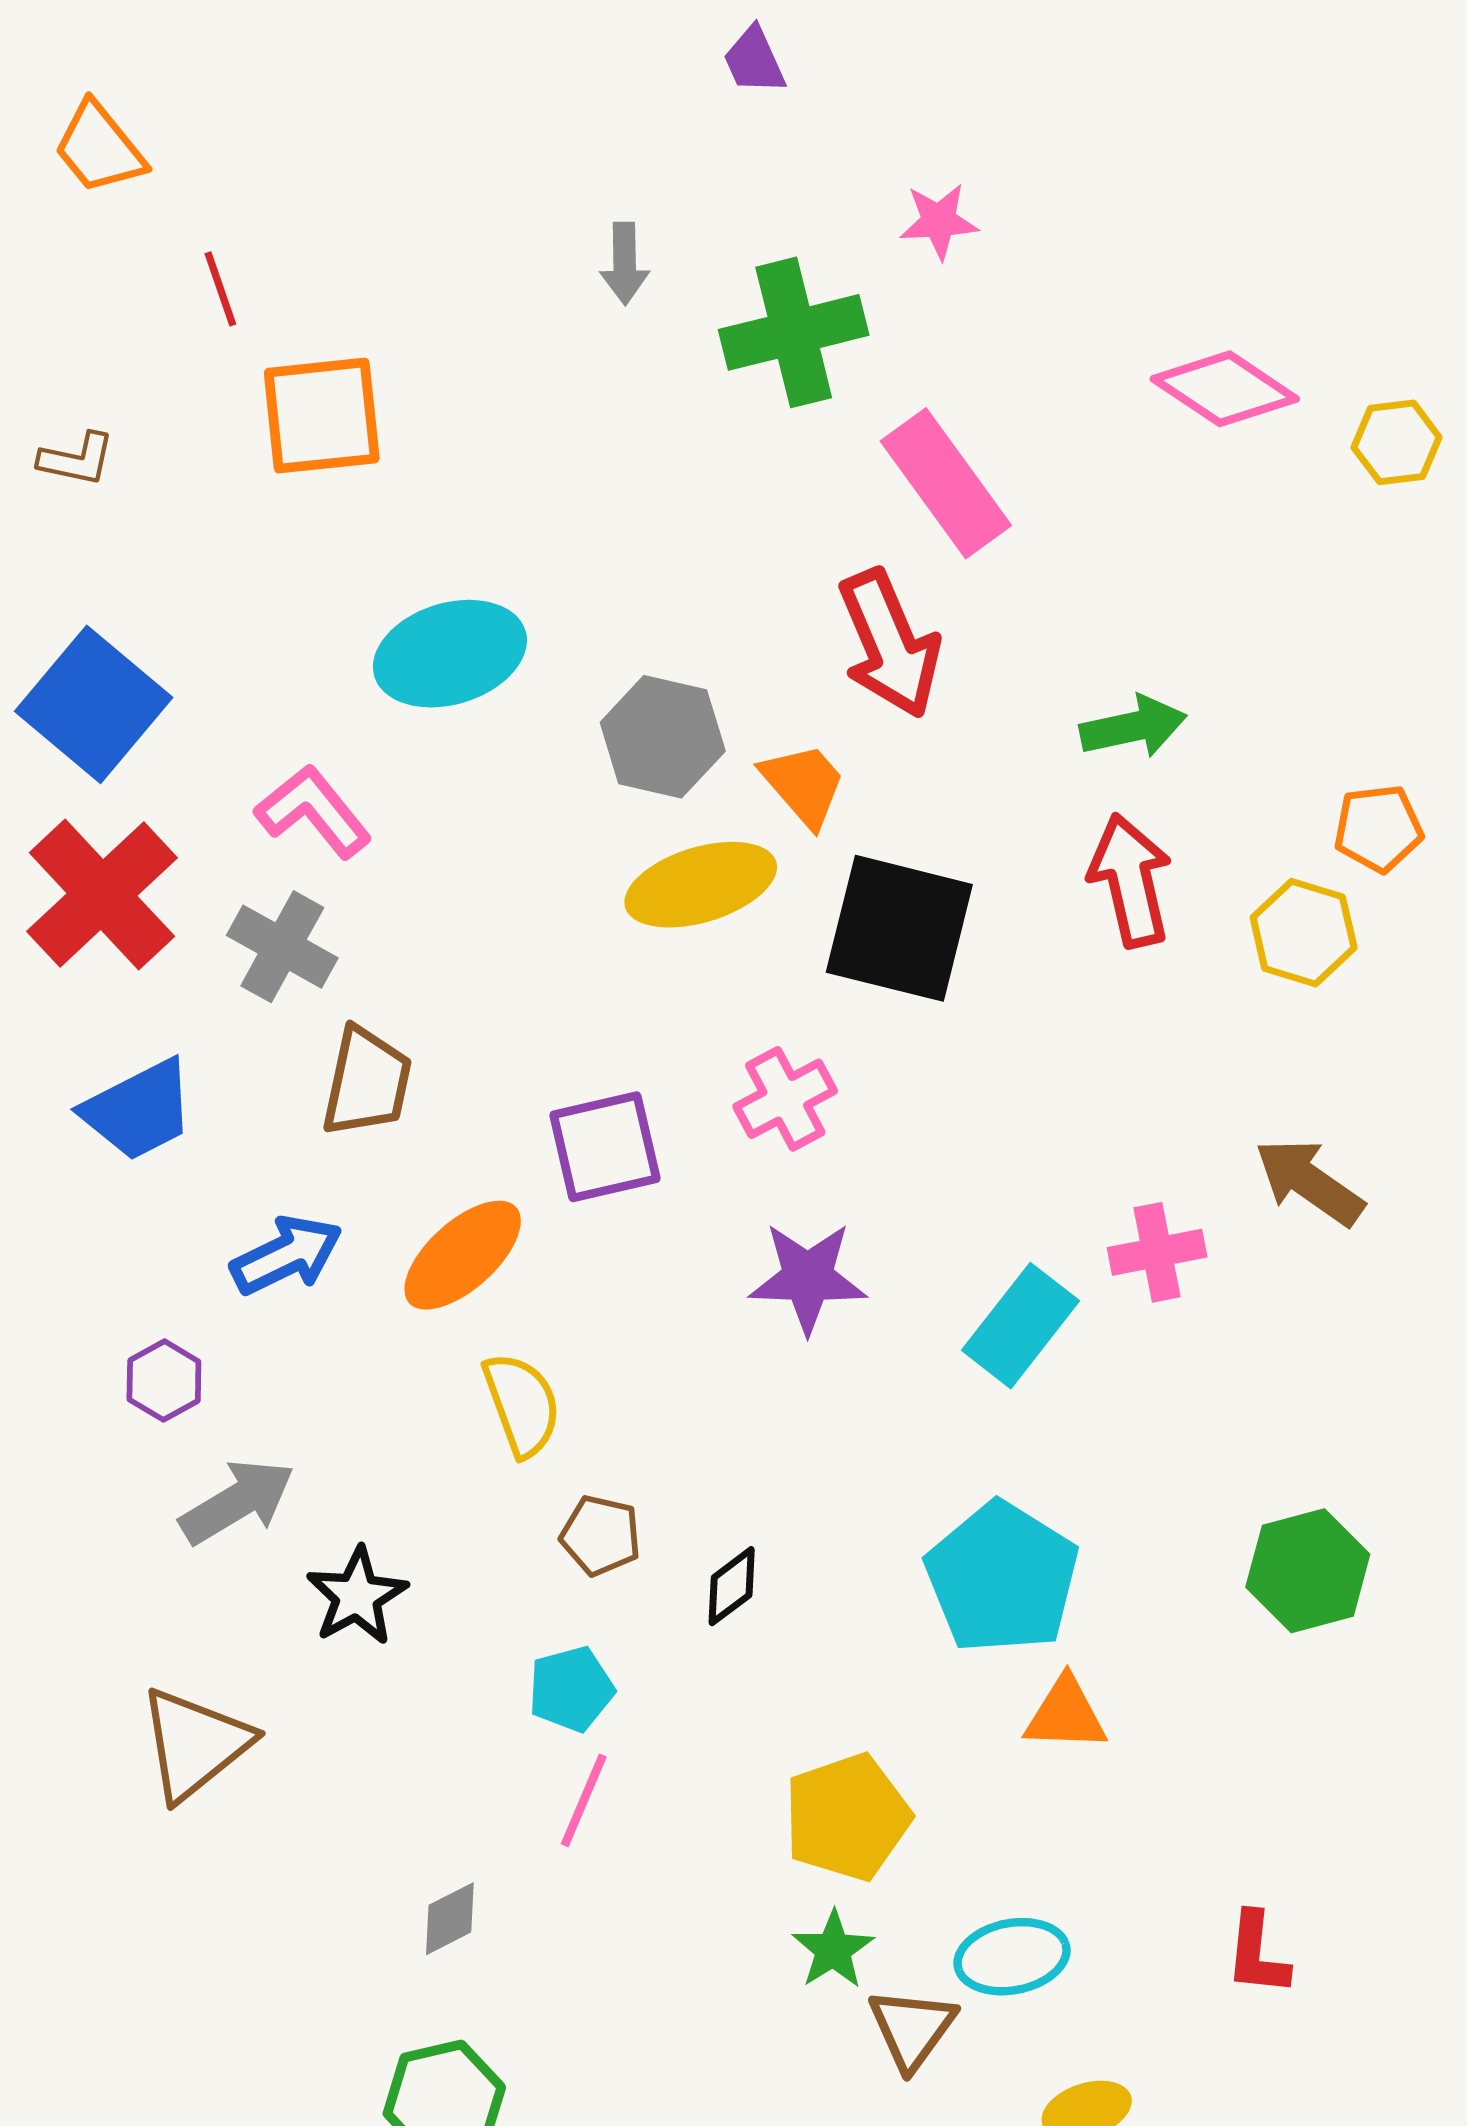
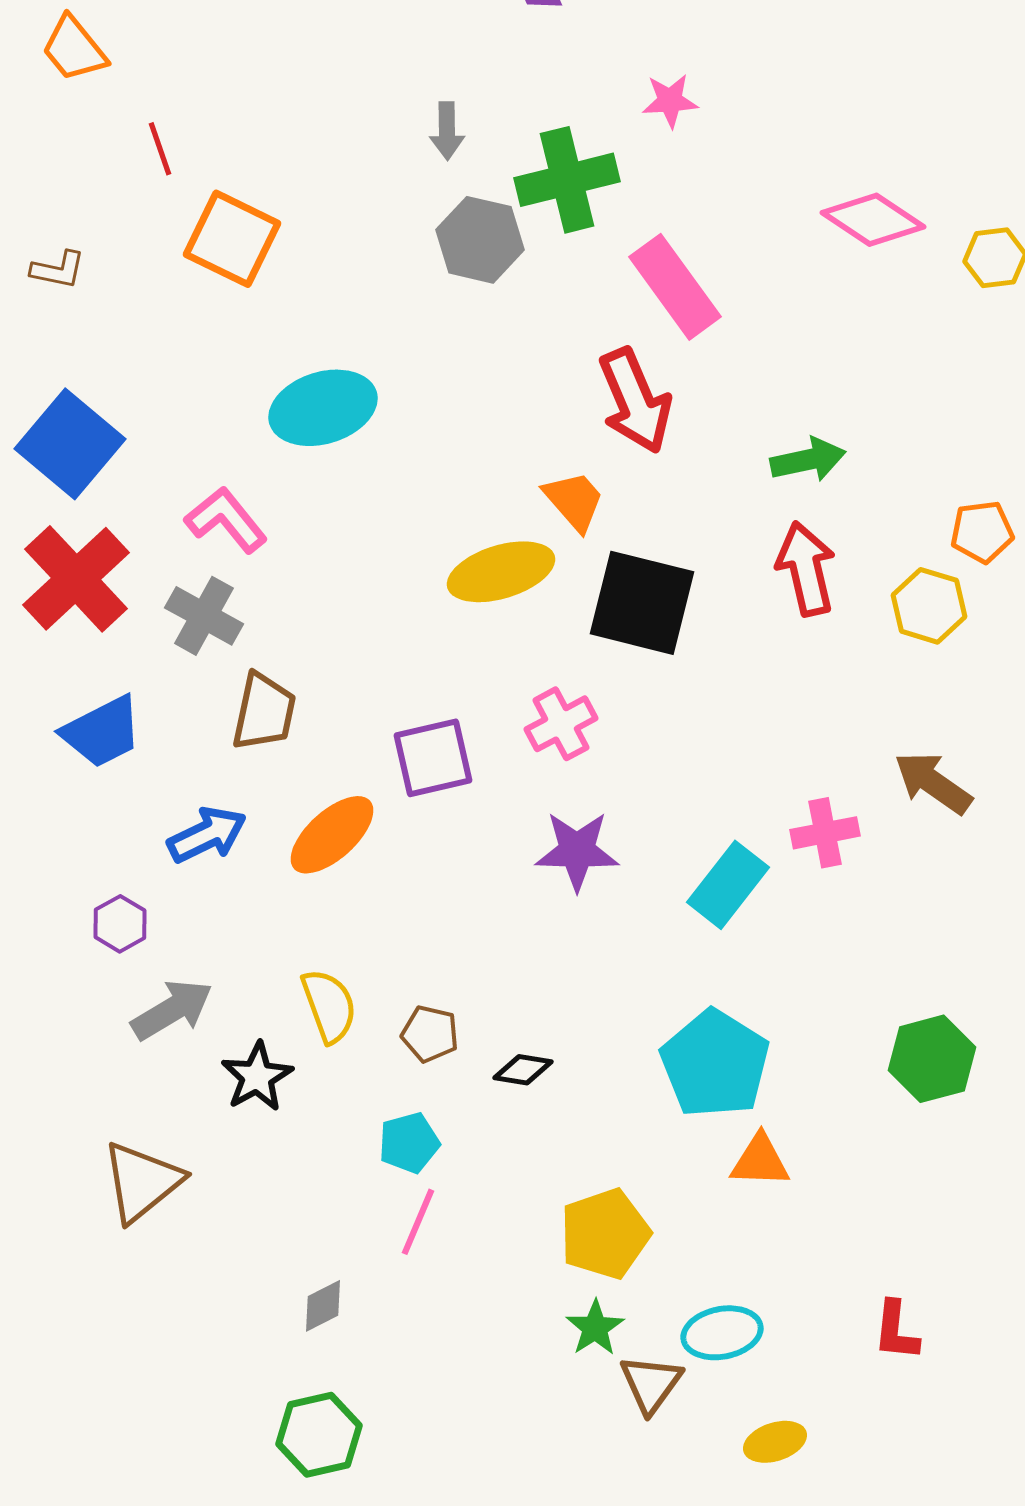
orange square: (322, 416) -> (232, 239), turned 32
gray hexagon: (663, 737) -> (480, 240), moved
yellow semicircle: (522, 1404) -> (329, 1006), moved
black diamond: (732, 1586) -> (523, 1070), turned 46

